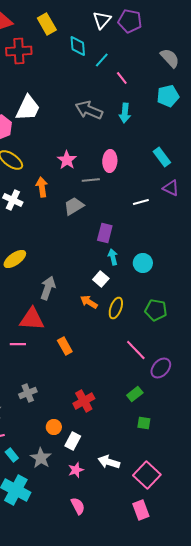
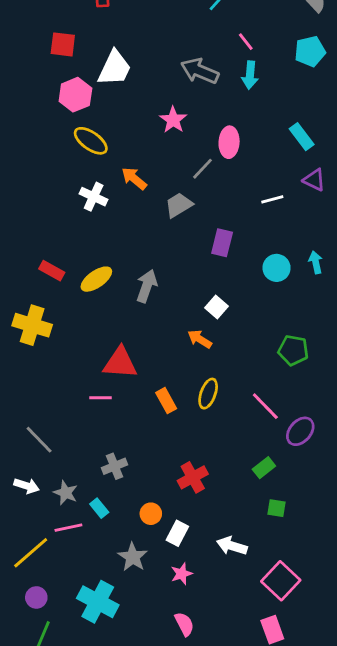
pink line: (122, 78) -> (246, 42), moved
pink star: (67, 160) -> (173, 120), moved
gray line: (91, 180) -> (203, 169), turned -42
orange arrow: (42, 187) -> (134, 179), turned -42
cyan arrow: (113, 257) -> (316, 262), moved
cyan circle: (143, 263) -> (277, 268), moved
gray arrow: (48, 288) -> (147, 286), moved
yellow ellipse: (116, 308) -> (208, 394), moved
cyan rectangle: (12, 455) -> (99, 508), moved
white arrow: (109, 462) -> (232, 546), moved

